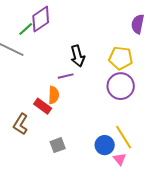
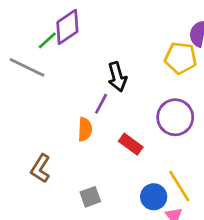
yellow pentagon: (121, 58) -> (181, 58), moved
purple line: (66, 76) -> (101, 104), turned -49
red rectangle: (43, 106) -> (131, 144), moved

